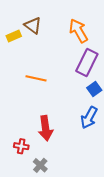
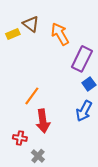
orange arrow: (78, 31) -> (60, 34), moved
orange line: (36, 78) -> (32, 96), moved, turned -66

